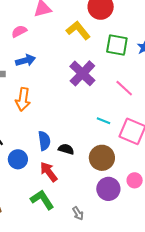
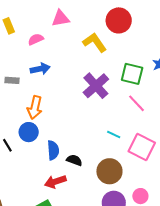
green square: (117, 45) -> (132, 74), moved
blue circle: (18, 159) -> (29, 132), moved
red arrow: (49, 172) -> (55, 182), turned -75

